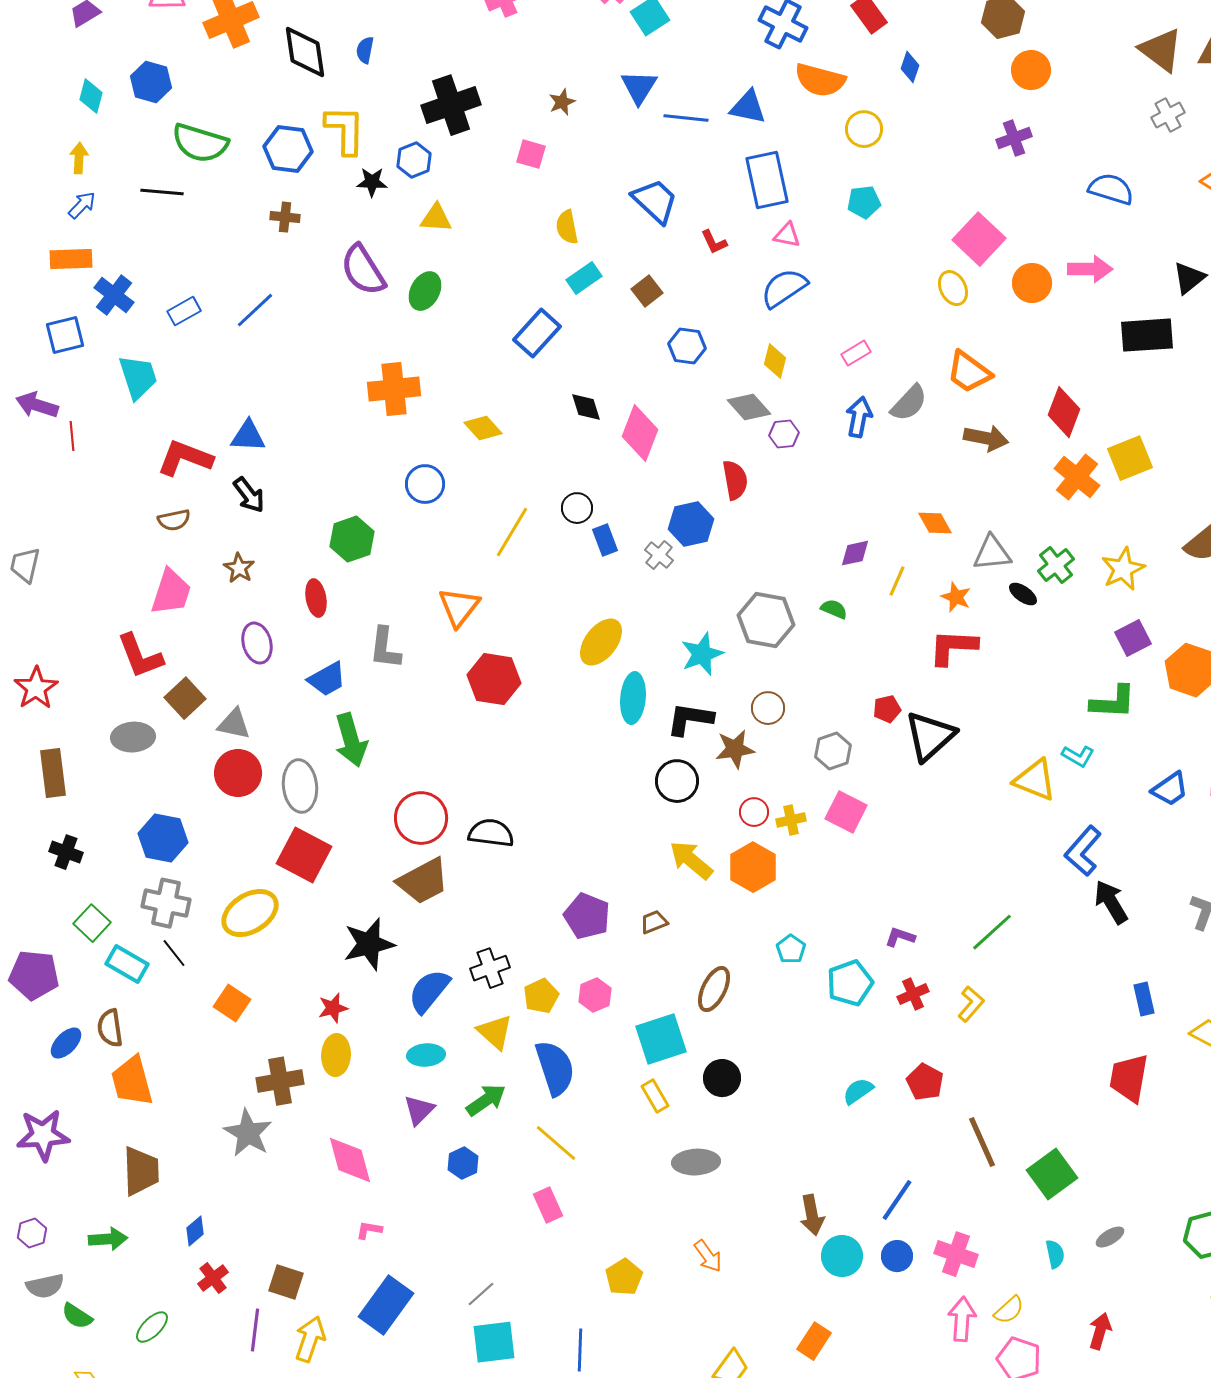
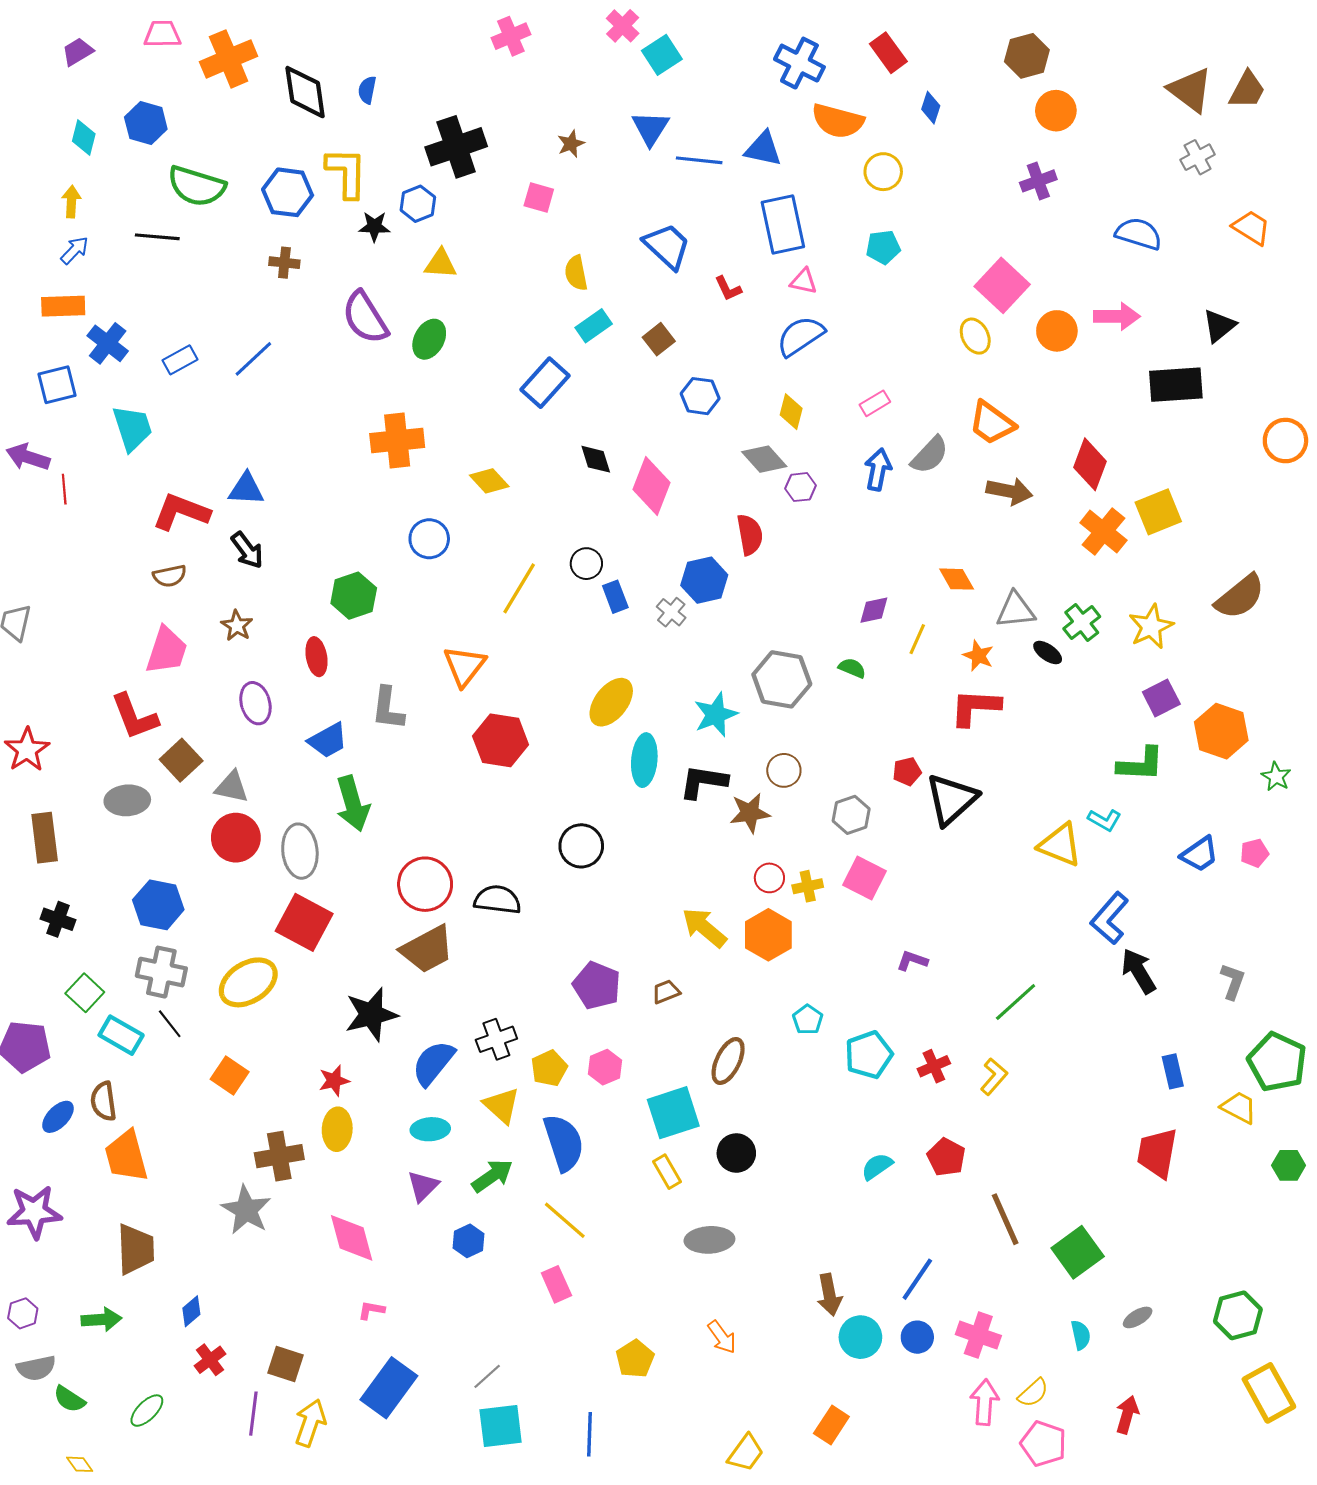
black circle: (677, 781) -> (581, 846), moved
purple L-shape: (900, 937) -> (912, 961), moved

